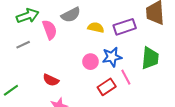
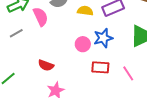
pink line: (126, 77) -> (128, 73), moved
red rectangle: (107, 87) -> (100, 67), turned 42

